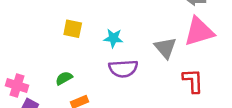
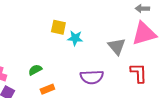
yellow square: (73, 29) -> (58, 27), moved
purple semicircle: (123, 69) -> (92, 77), moved

